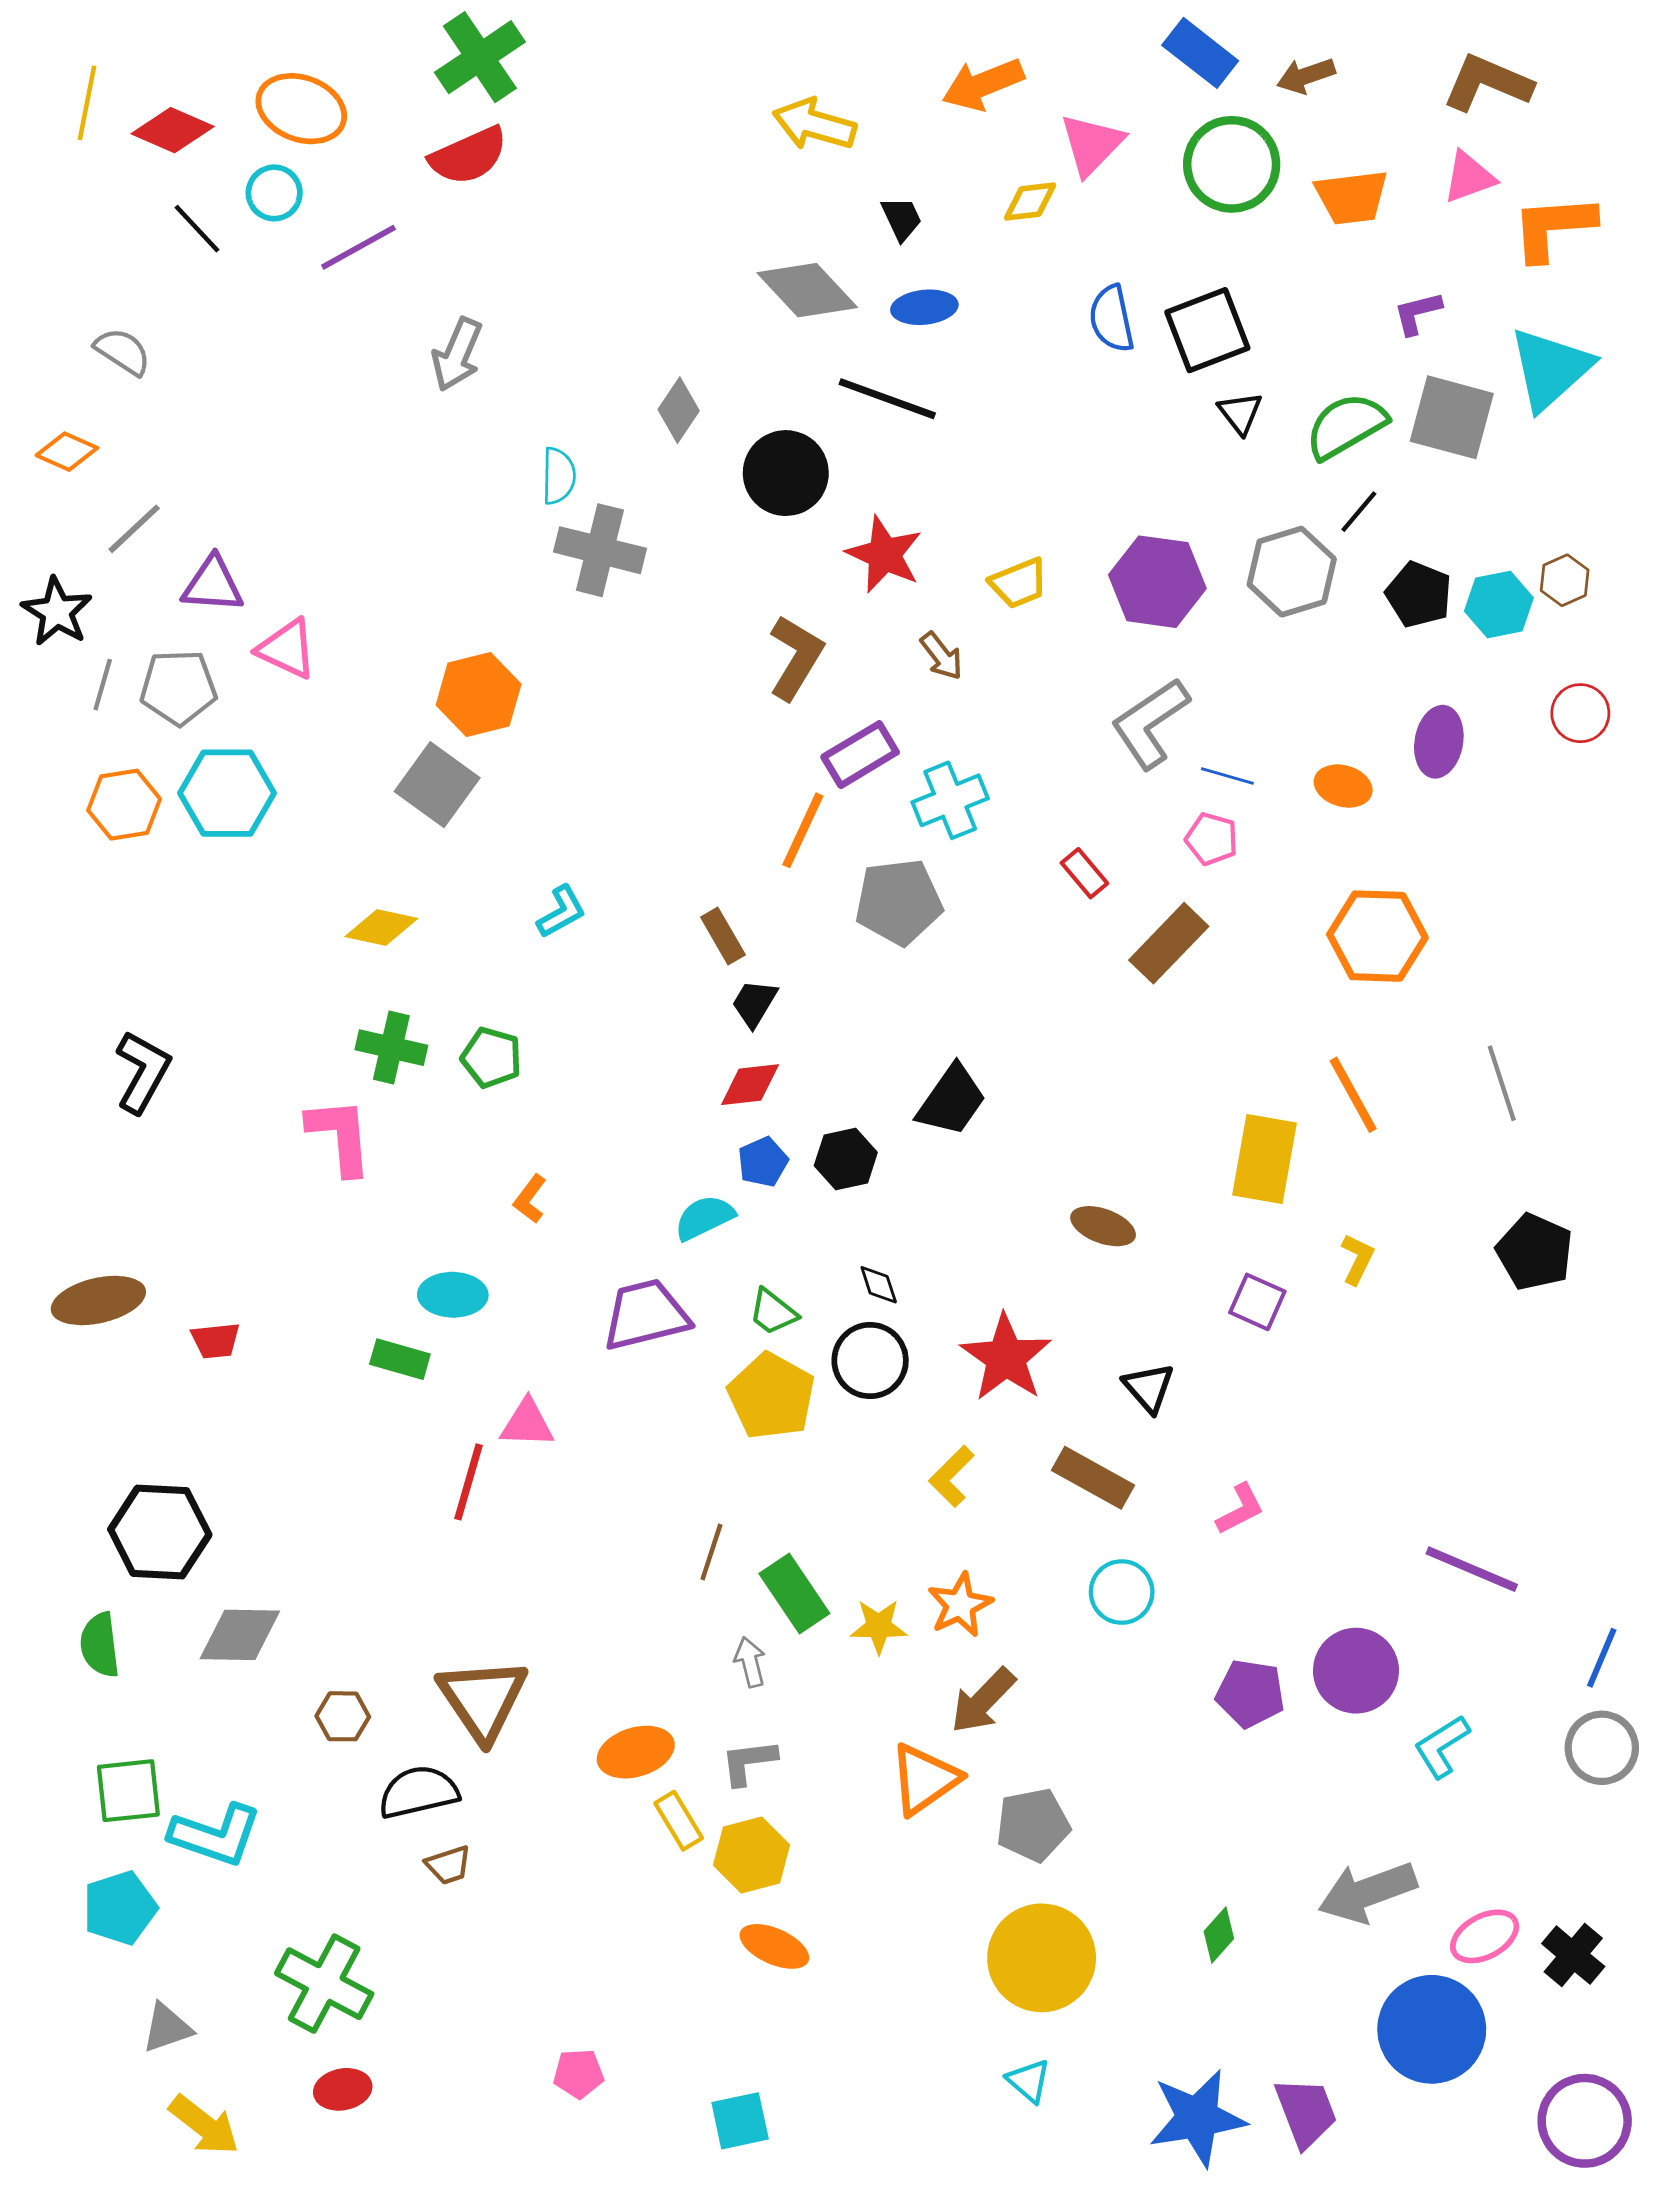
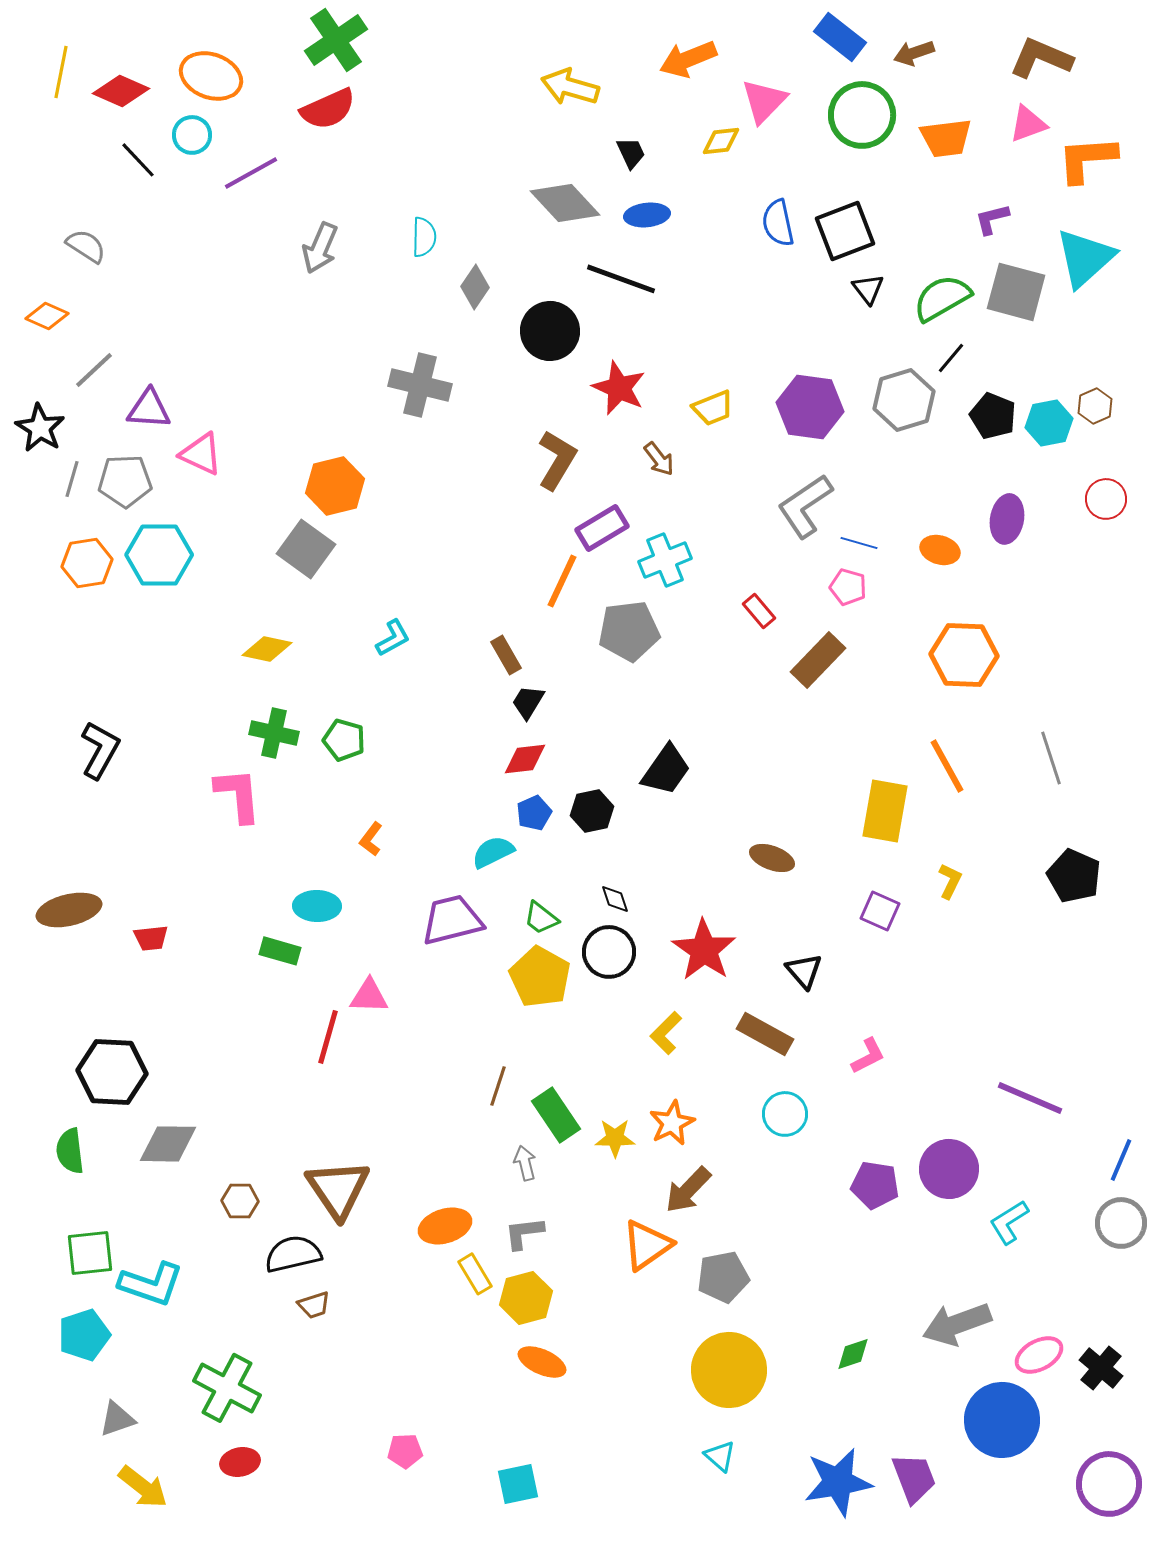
cyan semicircle: (559, 476) -> (424, 237), moved
green diamond: (1219, 1935) -> (853, 1354), turned 30

